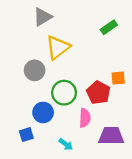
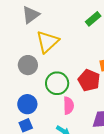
blue circle: (43, 112) -> (27, 104), moved
pink semicircle: (85, 118) -> (69, 106), moved

